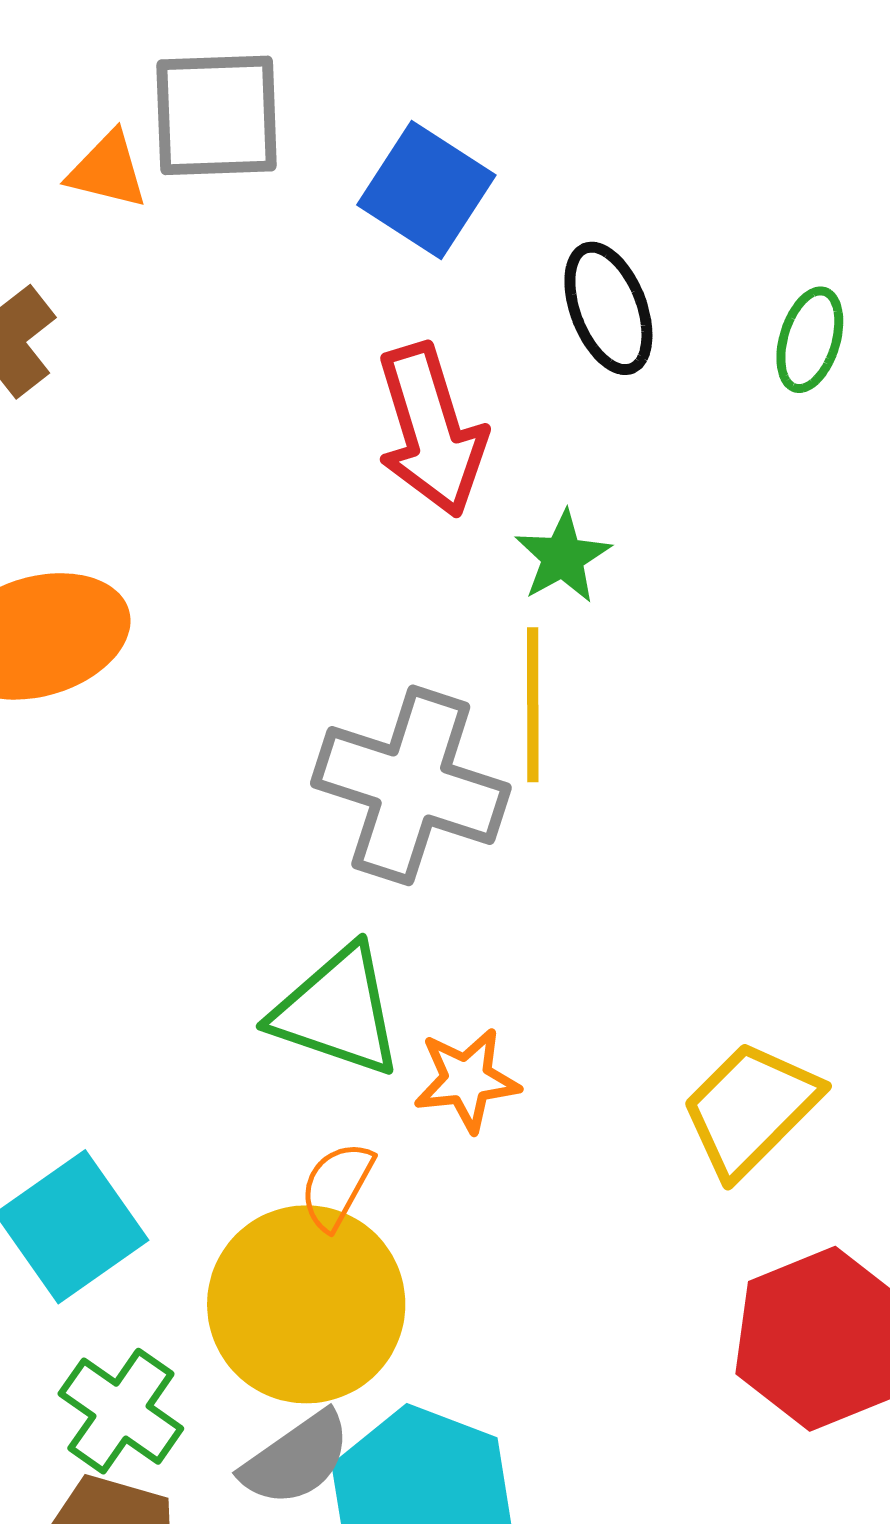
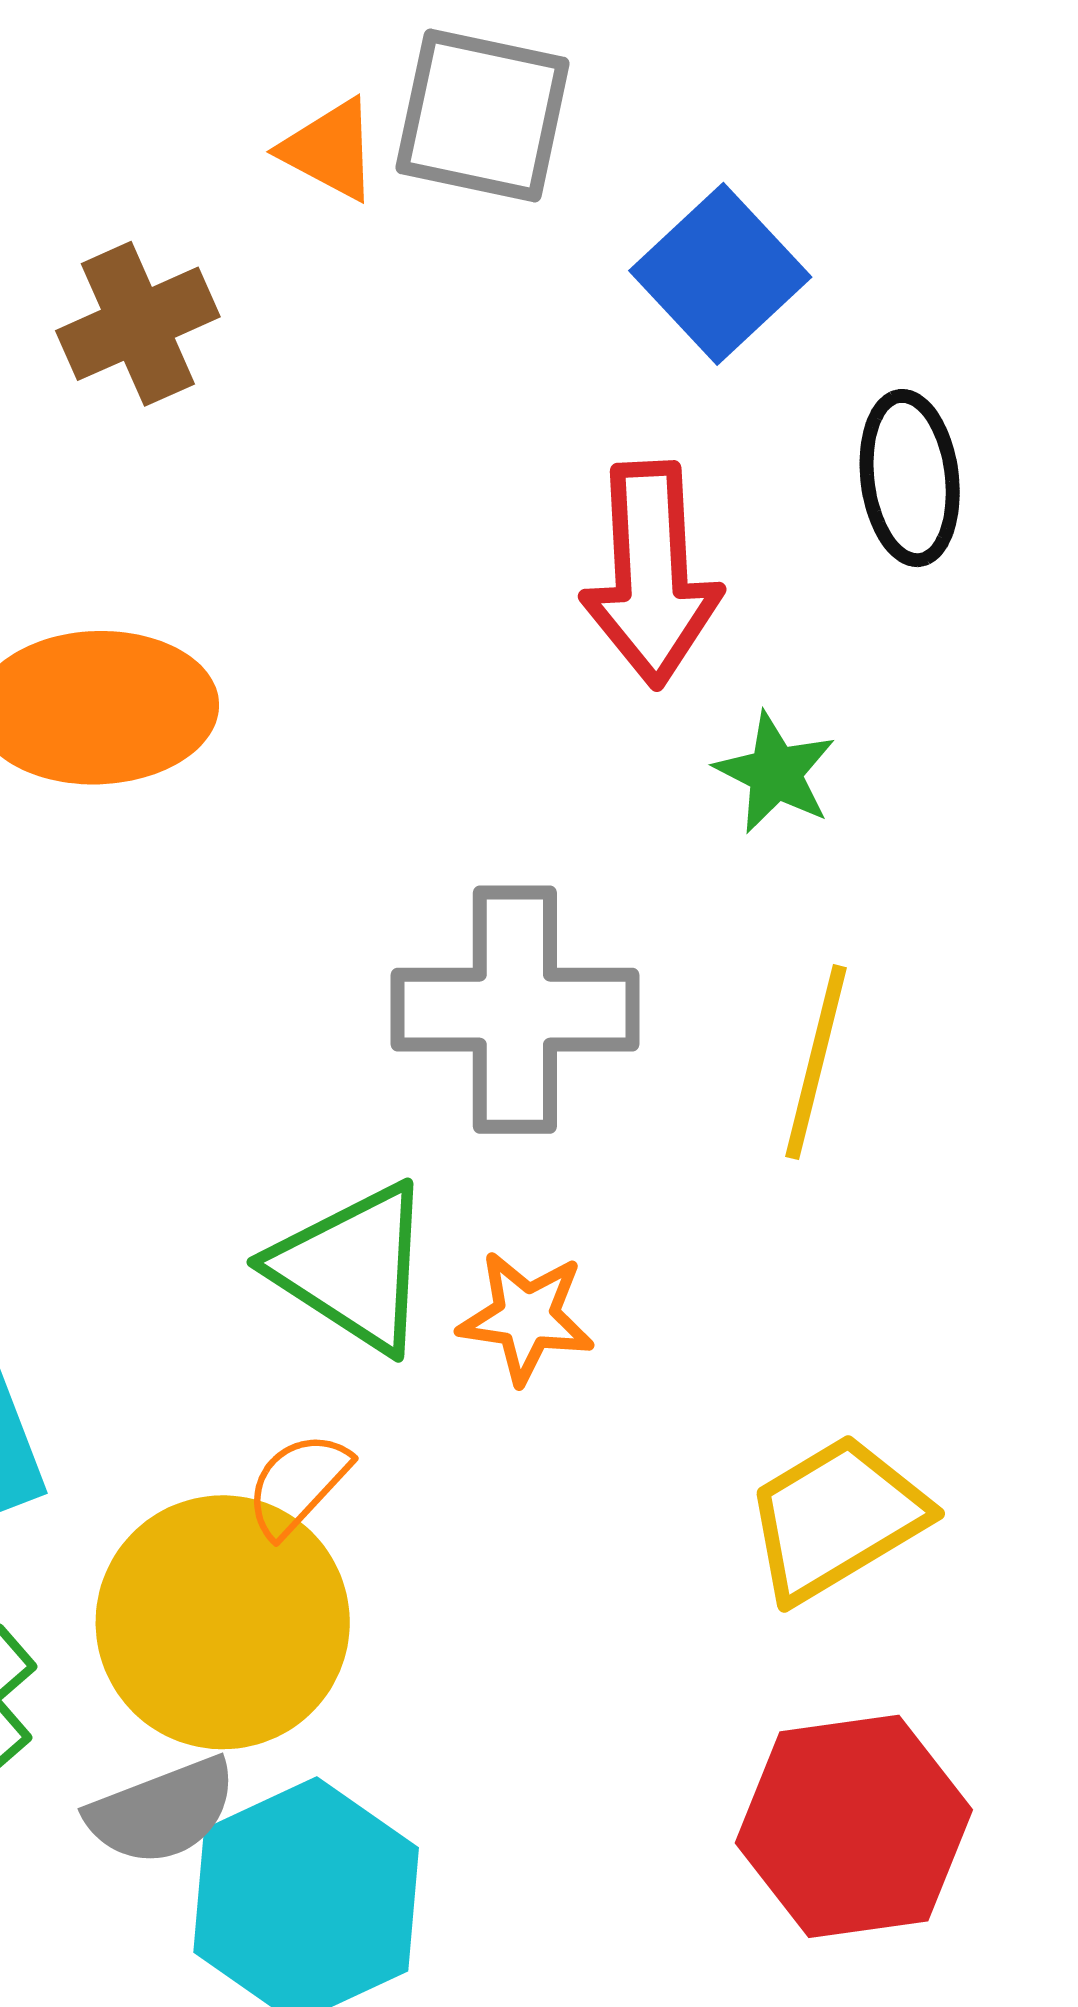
green star: (563, 557) -> (775, 773), turned -30
yellow line: (533, 705) -> (816, 1062), moved
gray cross: (411, 785) -> (515, 1010), turned -32
orange star: (467, 1080) -> (526, 1317), moved

